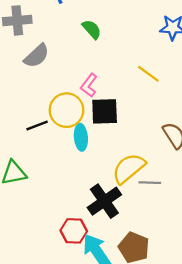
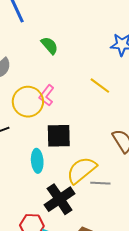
yellow circle: (66, 110) -> (28, 102), moved
black square: (105, 111) -> (59, 136), moved
cyan ellipse: (81, 137) -> (37, 161), moved

